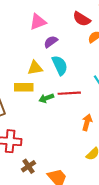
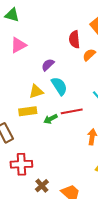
red semicircle: (82, 19) -> (74, 39), turned 60
pink triangle: (38, 22) -> (18, 45), moved

